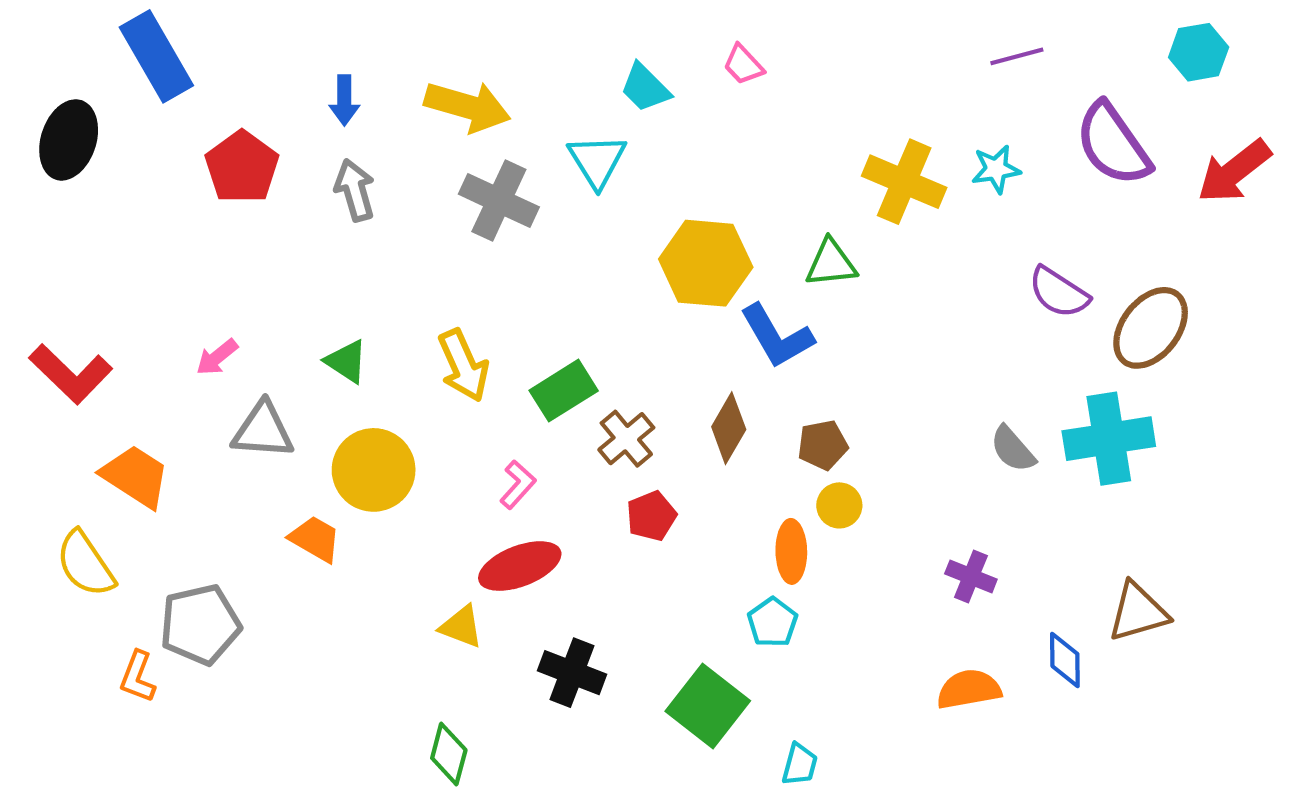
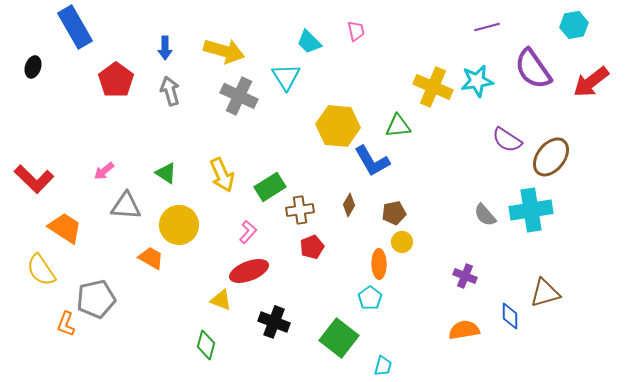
pink trapezoid: (743, 65) -> (356, 31), turned -150
black ellipse: (69, 140) -> (33, 67), size x0.6
cyan star: (996, 169) -> (477, 81), size x1.4
brown diamond: (729, 428) -> (349, 205), size x0.7
brown cross: (626, 439) -> (300, 210), turned 32
green diamond: (449, 754) -> (206, 345), moved

